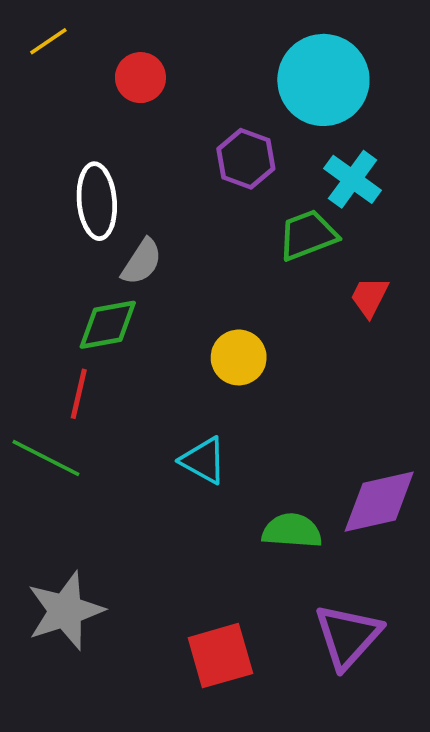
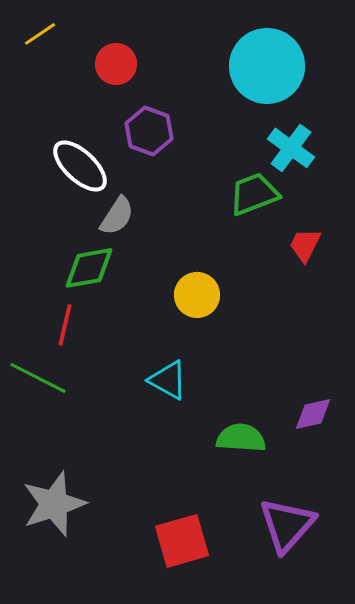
purple hexagon: (246, 159) -> (149, 131), moved
white ellipse: (97, 201) -> (80, 166), turned -42
purple diamond: (379, 502) -> (313, 414), size x0.6

